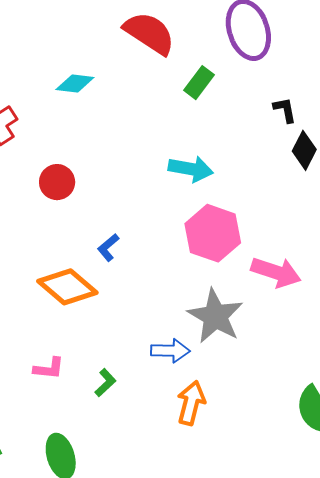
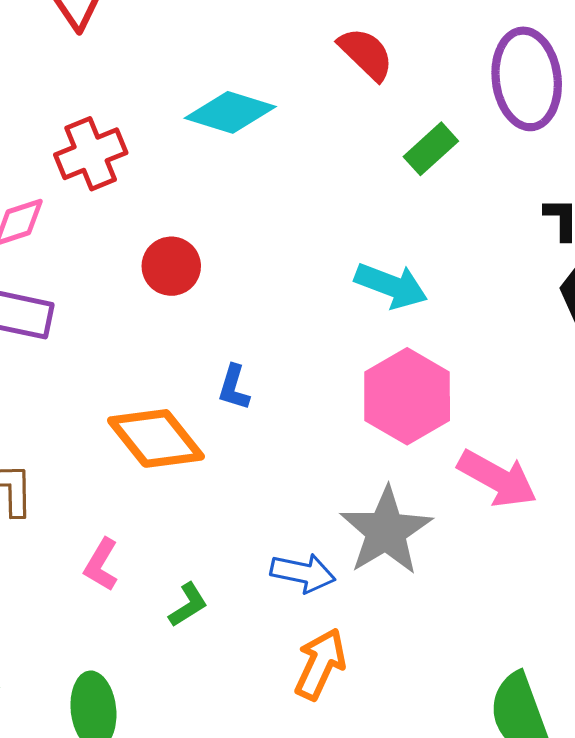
red semicircle: (149, 33) -> (366, 54), size x0.7
cyan diamond: (75, 83) -> (230, 112), size x1.4
blue L-shape: (108, 248) -> (234, 387), turned -44
pink L-shape: (49, 368) -> (101, 565), turned 104

